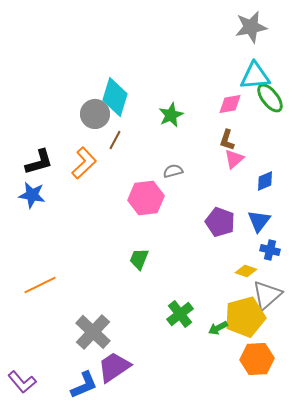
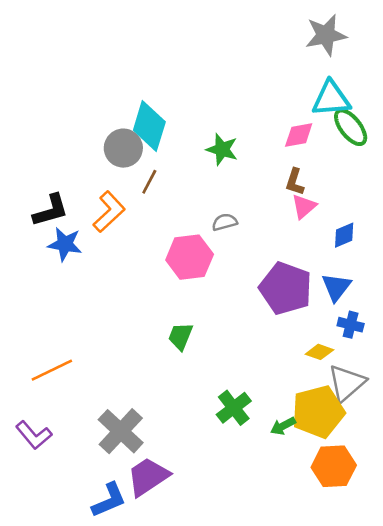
green star: (171, 115) -> (222, 149), turned -30
blue star: (32, 195) -> (65, 244), moved
purple pentagon: (220, 222) -> (286, 288), size x1.4
purple L-shape: (22, 382) -> (34, 435), moved

